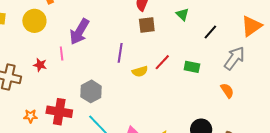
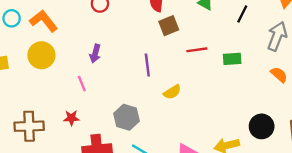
purple arrow: (79, 32) -> (95, 54), size x0.6
red line: (162, 62) -> (197, 50), moved, turned 54
red star: (40, 65) -> (71, 118), moved
yellow semicircle: (140, 71) -> (172, 92), moved

